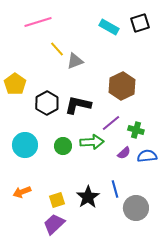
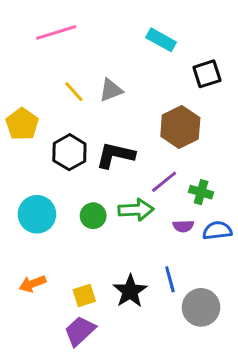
black square: (140, 23) -> (207, 74), moved
yellow line: (57, 49) -> (74, 92), moved
purple semicircle: (124, 153) -> (183, 226), turned 40

